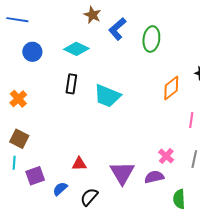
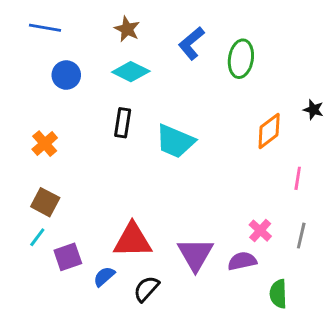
brown star: (92, 15) -> (127, 29), moved
cyan line: (14, 163) -> (37, 237), turned 32
red triangle: (79, 164) -> (133, 240), size x1.8

